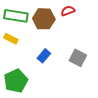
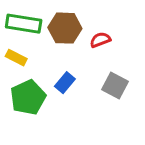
red semicircle: (68, 11) -> (100, 40), moved
green pentagon: (16, 81) -> (28, 97), moved

